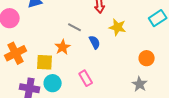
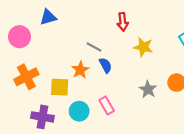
blue semicircle: (95, 42) -> (105, 65), moved
cyan circle: (53, 83) -> (79, 111), moved
gray star: (140, 84) -> (148, 89), moved

